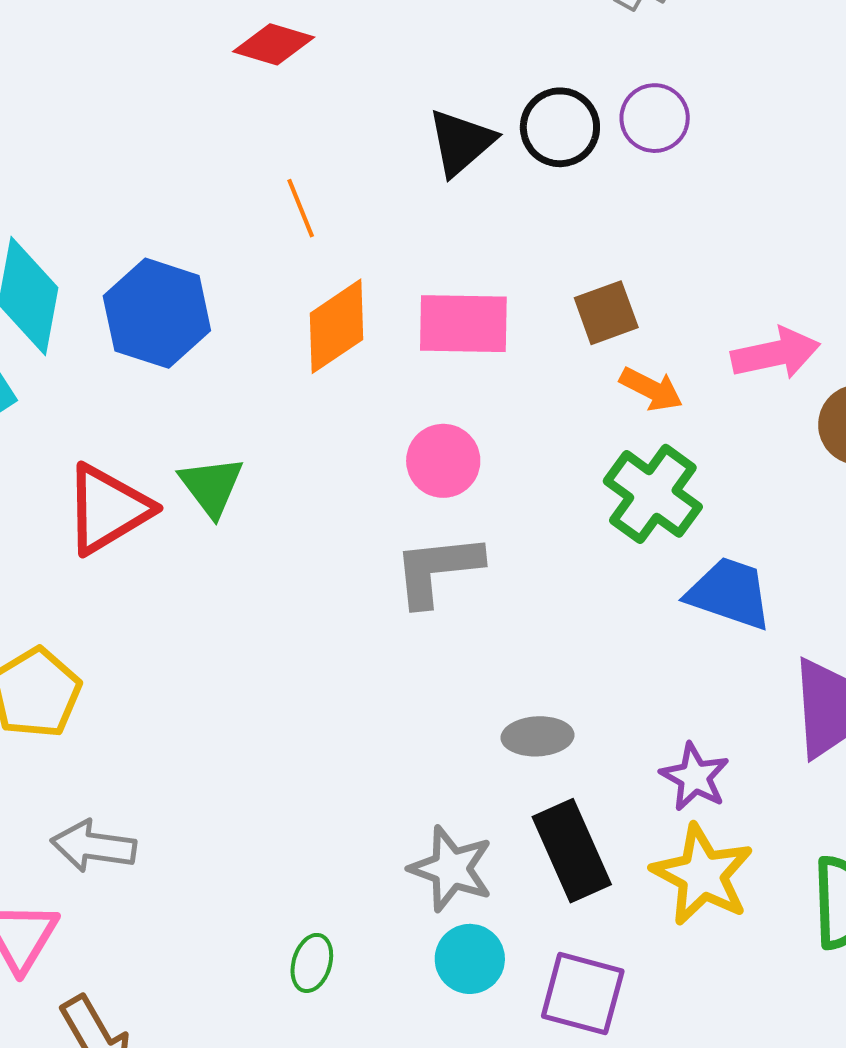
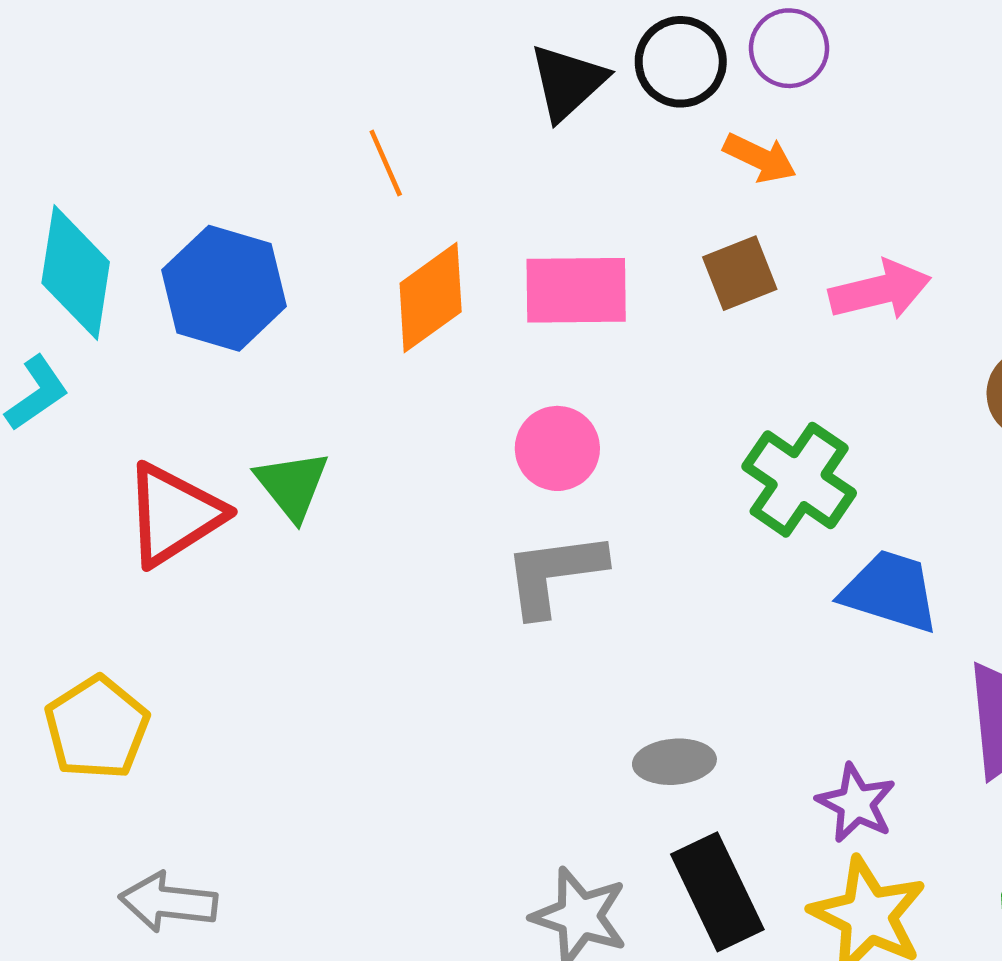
pink arrow: (776, 354) -> (880, 290), moved
orange arrow: (651, 389) -> (760, 158), moved

